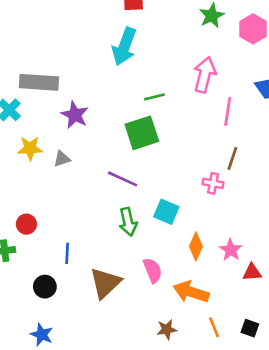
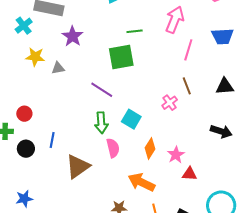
brown line: (232, 158) -> (187, 86), turned -48
pink cross: (213, 183) -> (170, 103), turned 35
pink semicircle: (153, 270) -> (113, 148), moved
black circle: (45, 287) -> (26, 149), moved
blue star: (42, 335) -> (24, 199), turned 30

